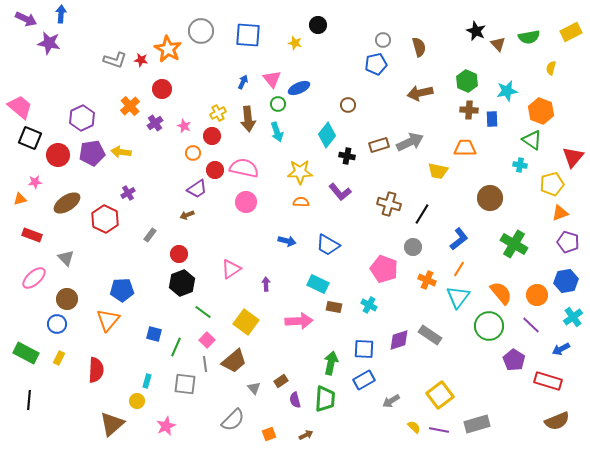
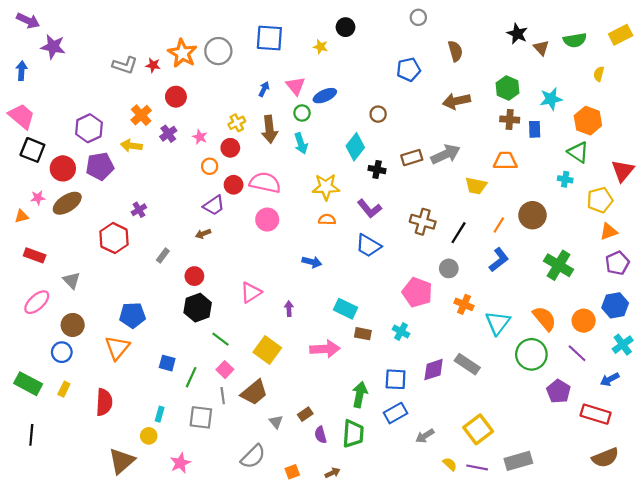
blue arrow: (61, 14) -> (22, 71), moved
gray circle: (201, 31) -> (218, 51), moved
gray circle: (383, 40) -> (418, 17), moved
yellow arrow: (121, 152) -> (131, 146), moved
brown ellipse: (67, 203) -> (67, 203), moved
purple pentagon: (568, 242) -> (617, 263), turned 30
blue trapezoid: (328, 245) -> (368, 246), moved
orange line: (459, 269) -> (499, 225), moved

